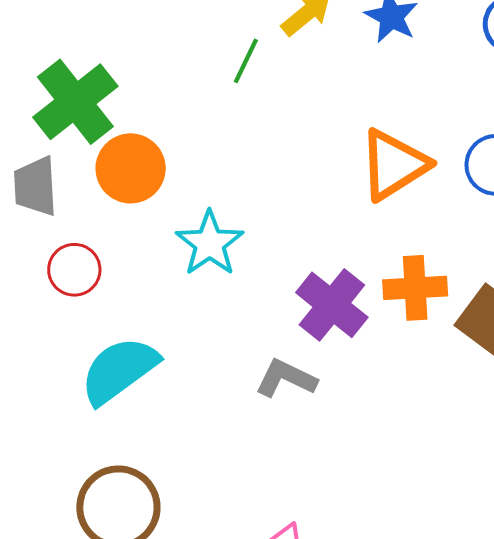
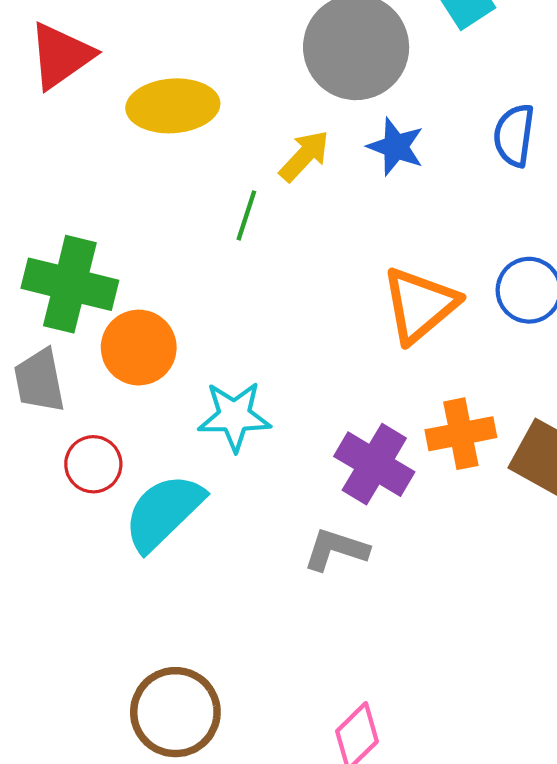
green cross: (75, 102) -> (70, 284), turned -30
cyan star: (210, 243) -> (234, 416), turned -30
cyan semicircle: (119, 370) -> (164, 512), moved

